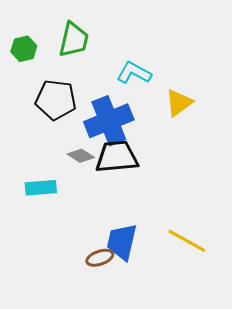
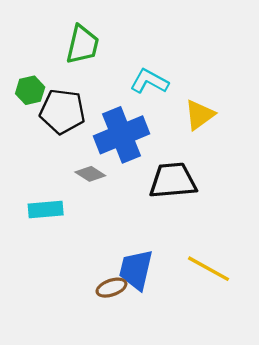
green hexagon: (24, 49) -> (30, 90), moved
black trapezoid: (117, 157) -> (173, 181), moved

